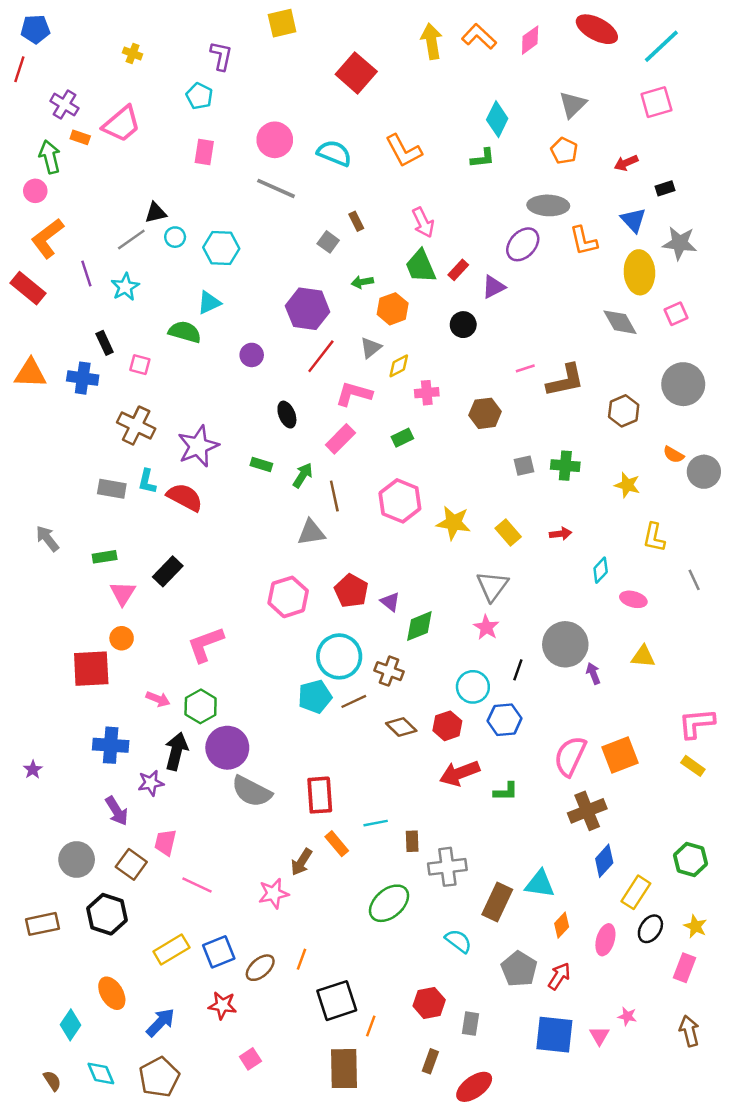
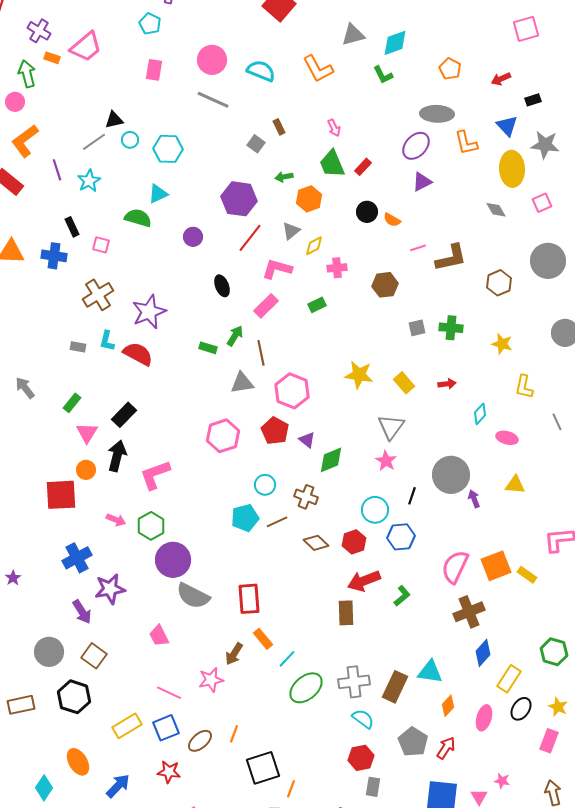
gray triangle: (573, 105) -> (353, 35), moved, turned 30
cyan diamond: (497, 119) -> (395, 43), turned 44
green L-shape: (483, 158) -> (383, 75), turned 70
pink arrow: (423, 222) -> (334, 128), size x0.7
purple triangle: (494, 287) -> (422, 182), moved
gray diamond: (620, 322) -> (496, 210), size x0.7
brown cross: (136, 425) -> (98, 295), turned 32
orange semicircle: (673, 455) -> (392, 220), moved
green rectangle: (261, 464) -> (208, 348), moved
gray rectangle: (112, 489) -> (78, 347), size x0.7
pink hexagon: (400, 501) -> (292, 391), moved
green rectangle: (105, 557) -> (72, 403), turned -42
cyan circle: (339, 656) -> (265, 485), size x0.6
blue cross: (111, 745) -> (77, 558), turned -32
black arrow: (176, 751) -> (117, 456), moved
yellow rectangle: (693, 766) -> (527, 575), moved
purple star: (151, 783) -> (110, 589), size x1.4
green L-shape: (506, 791) -> (402, 596), turned -40
cyan line: (376, 823) -> (287, 659), moved, turned -36
brown rectangle: (412, 841) -> (346, 613), moved, size x1.4
pink trapezoid: (165, 842) -> (159, 636), moved, turned -40
gray cross: (447, 867) -> (354, 682), moved
pink line: (197, 885) -> (169, 693), moved
red hexagon: (429, 1003) -> (361, 758), moved

